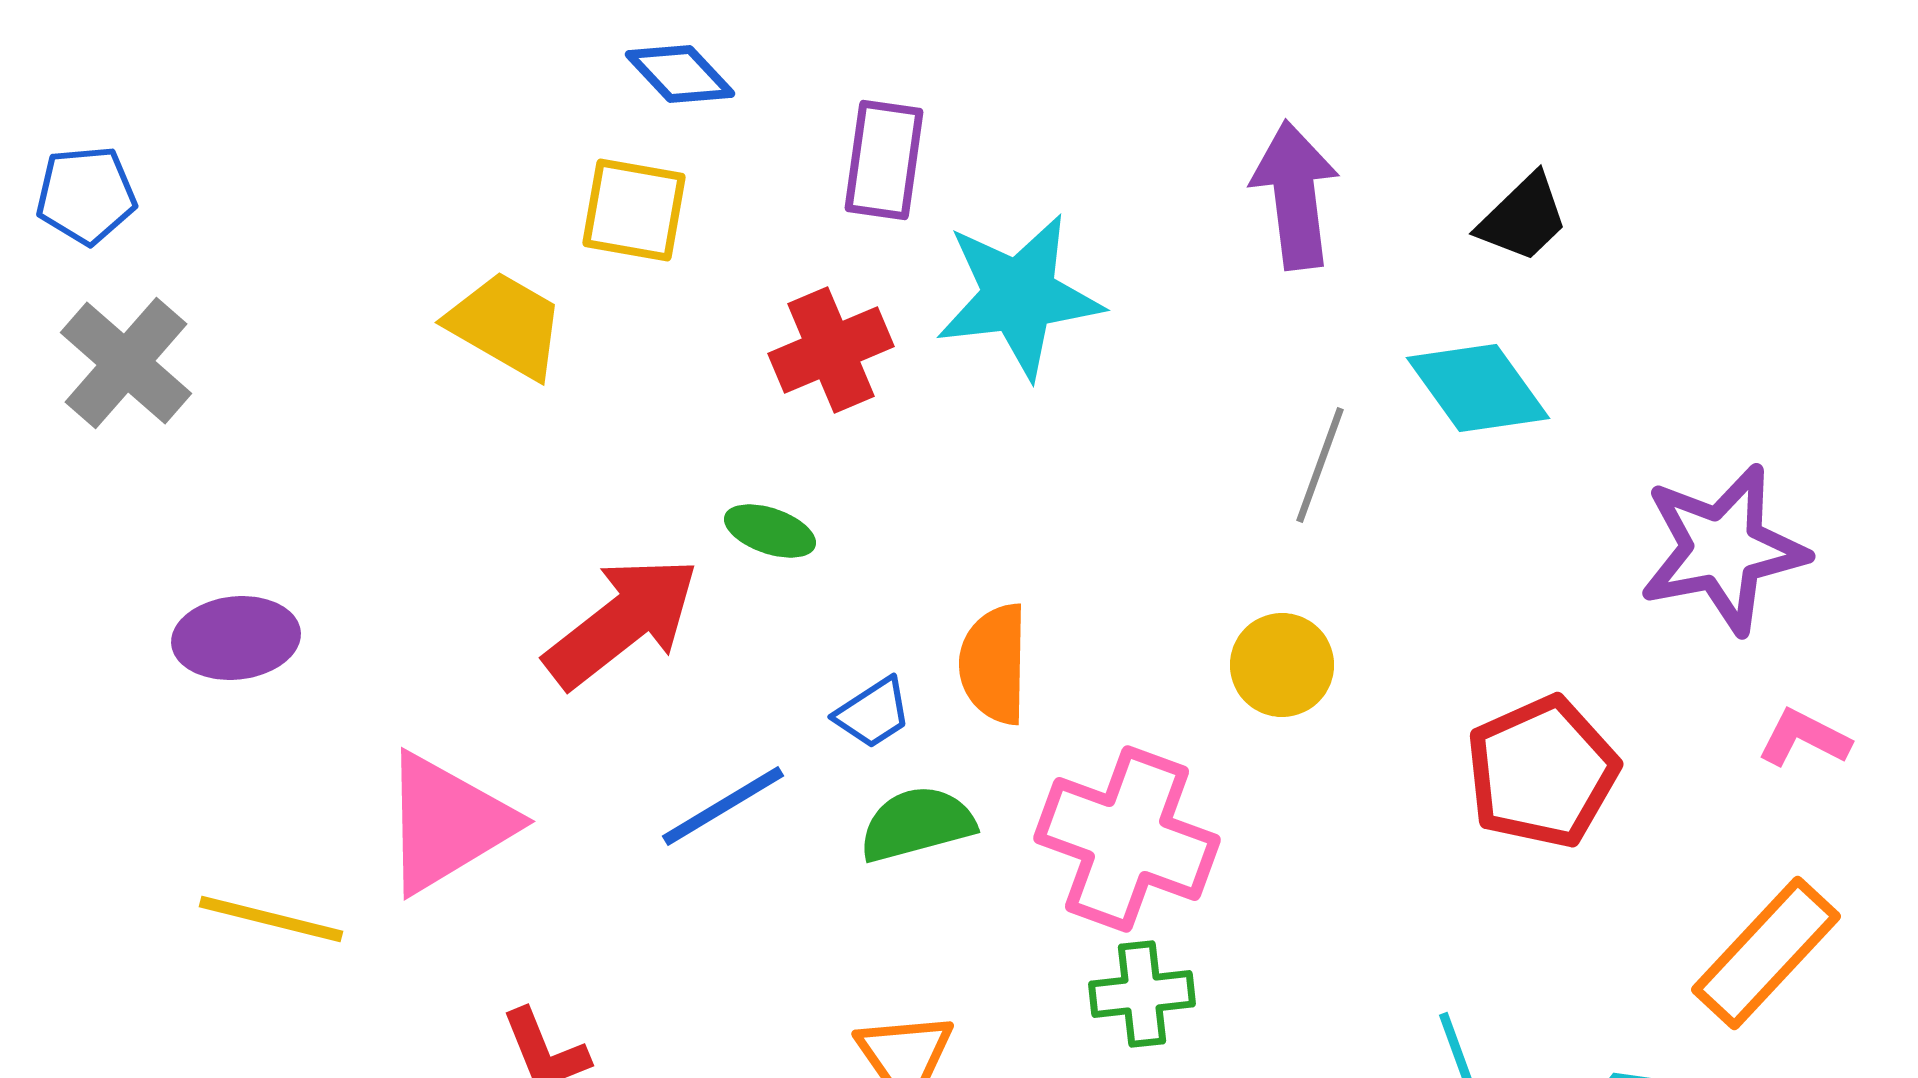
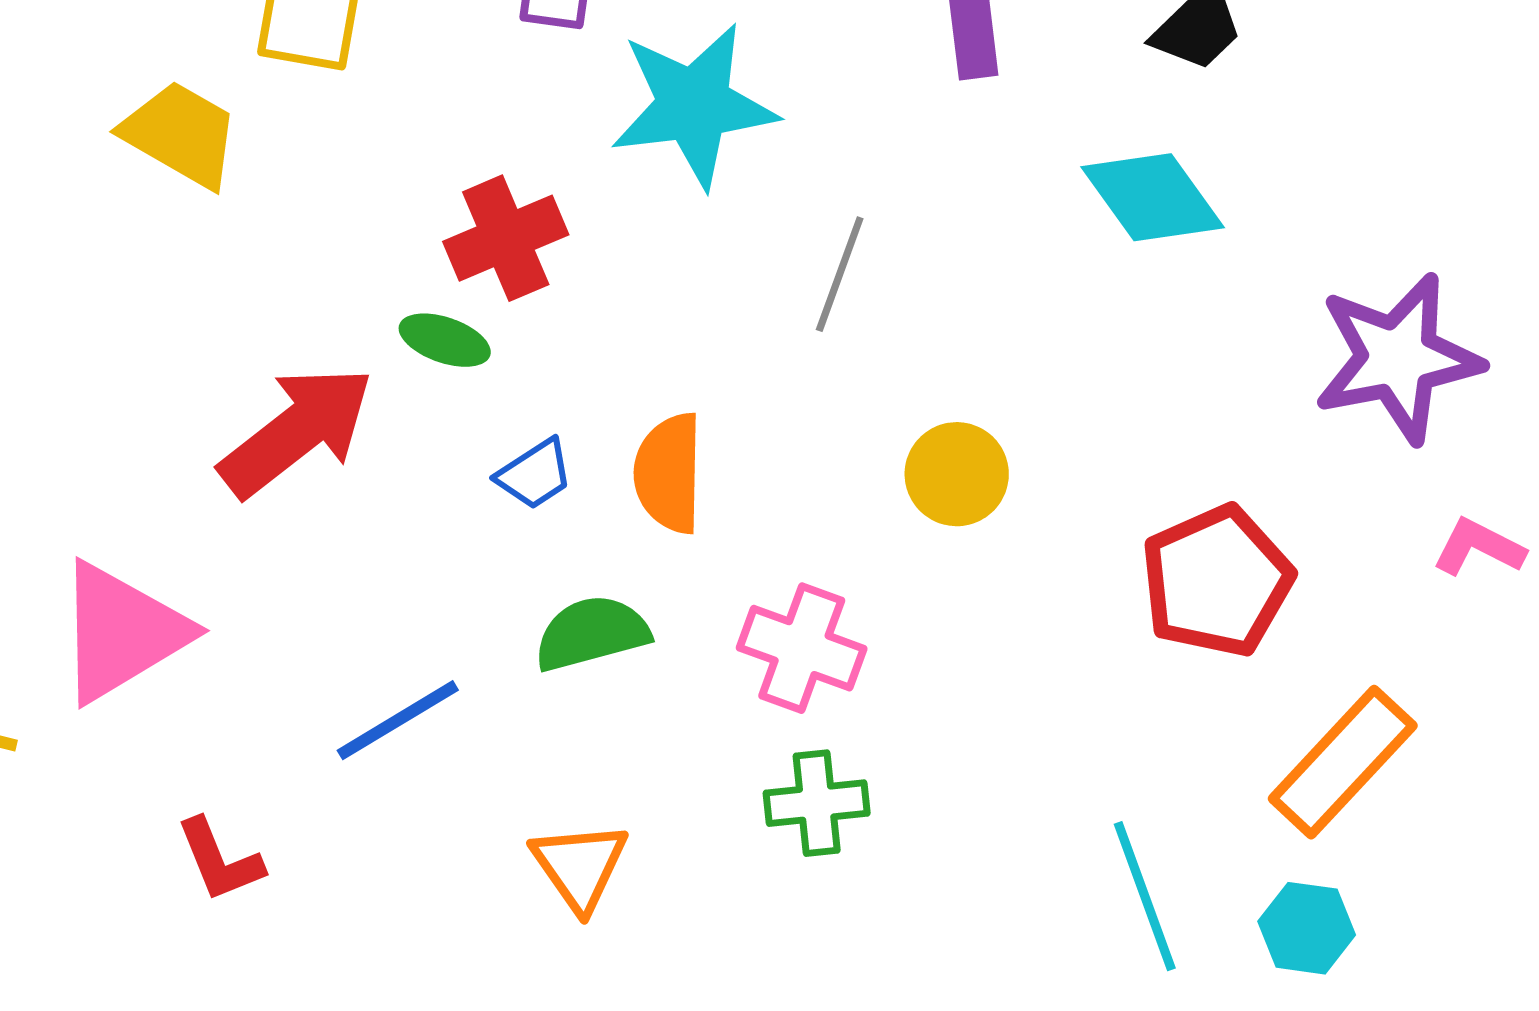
red cross: (831, 350) -> (506, 238), moved
gray line: (1320, 465) -> (840, 274), moved
blue trapezoid: (873, 713) -> (535, 474), moved
blue line: (723, 806) -> (398, 720), moved
pink cross: (1127, 839) -> (802, 648), size x0.7
orange rectangle: (1766, 953) -> (1343, 762), moved

